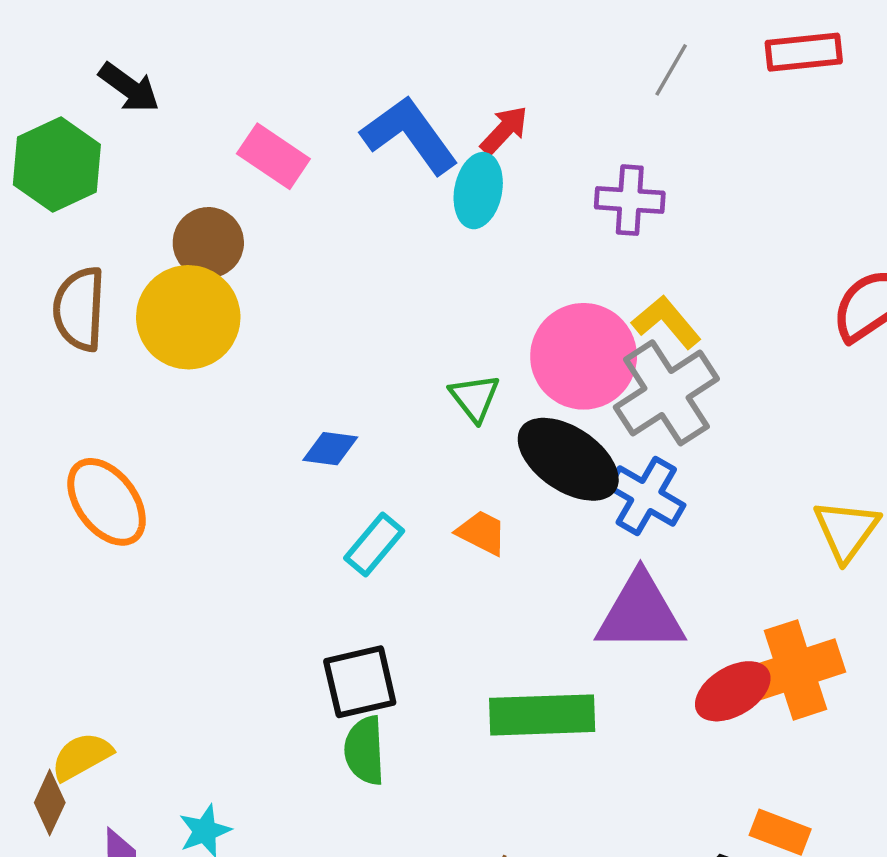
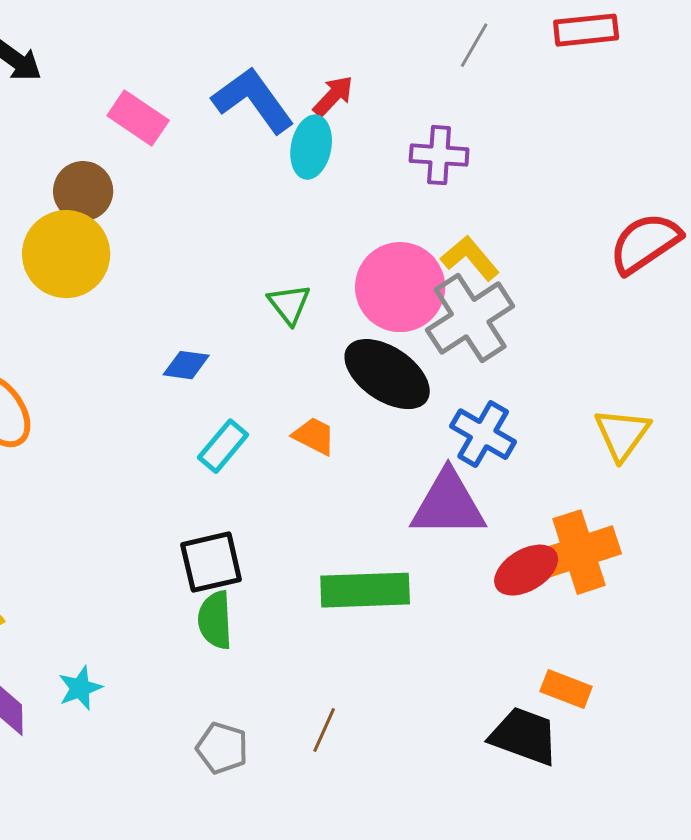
green triangle: (475, 398) -> (289, 304), moved
blue cross: (646, 496) -> (483, 434), moved

